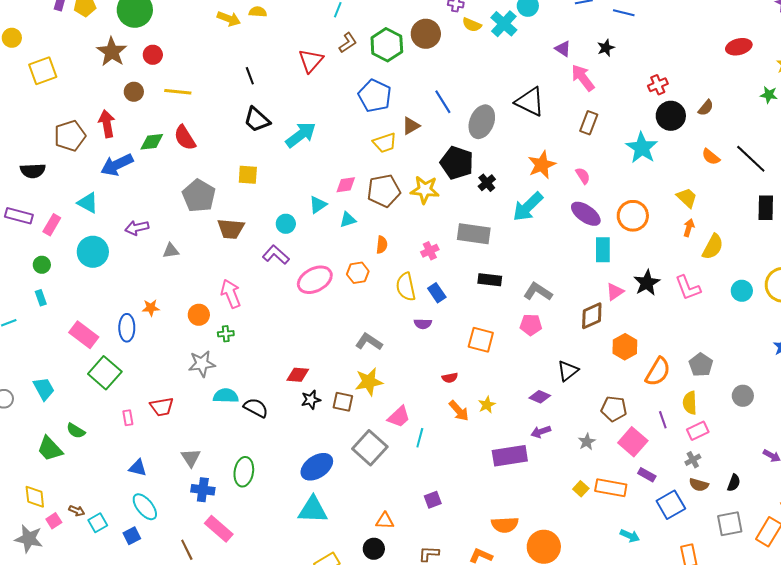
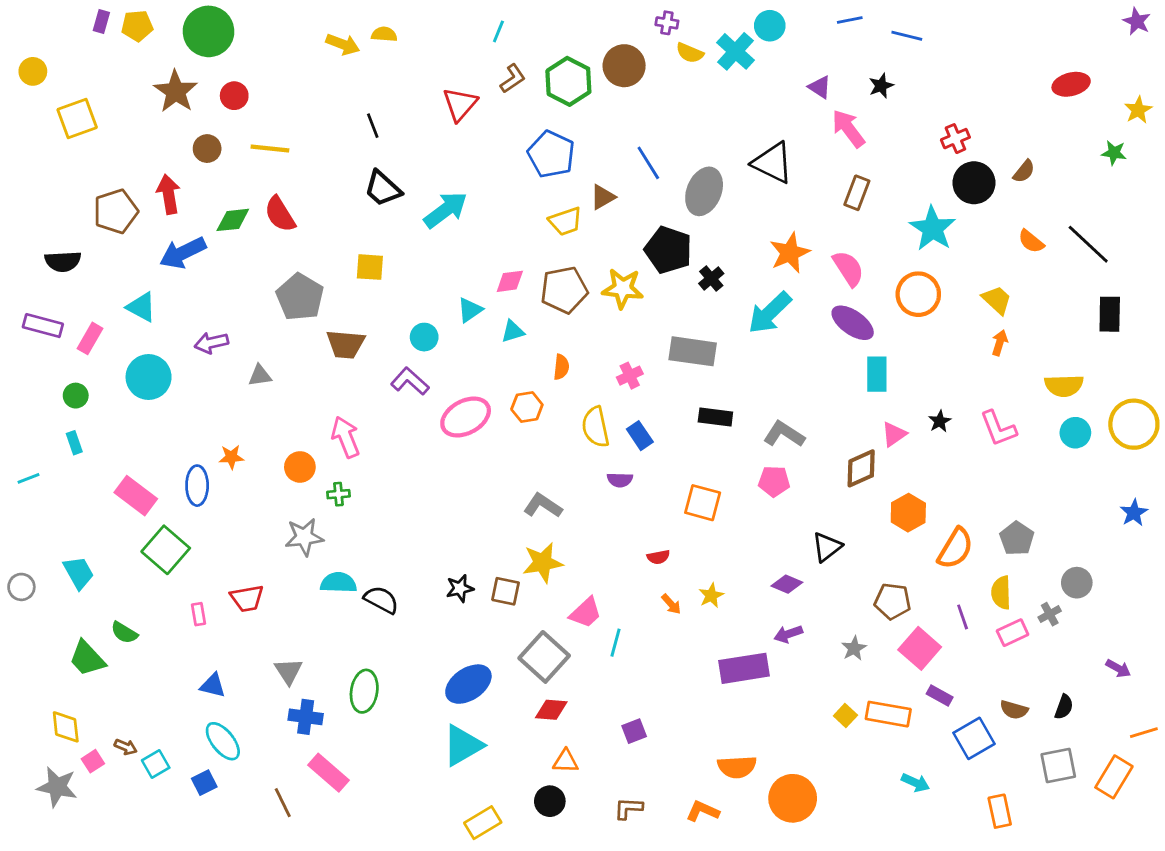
pink semicircle: (583, 176) -> (848, 268), size x1.5
orange circle: (633, 216) -> (918, 294), moved
yellow semicircle: (713, 247) -> (1064, 386), moved, turned 60
black star: (647, 283) -> (940, 421), size x0.6
red diamond: (298, 375) -> (551, 710), moved
orange arrow: (459, 411) -> (671, 604), size x0.7
gray cross: (693, 460) -> (1050, 614), moved
cyan triangle: (313, 510) -> (463, 745), turned -32

